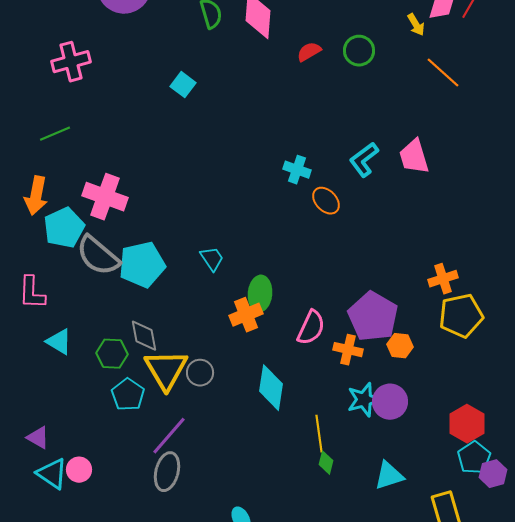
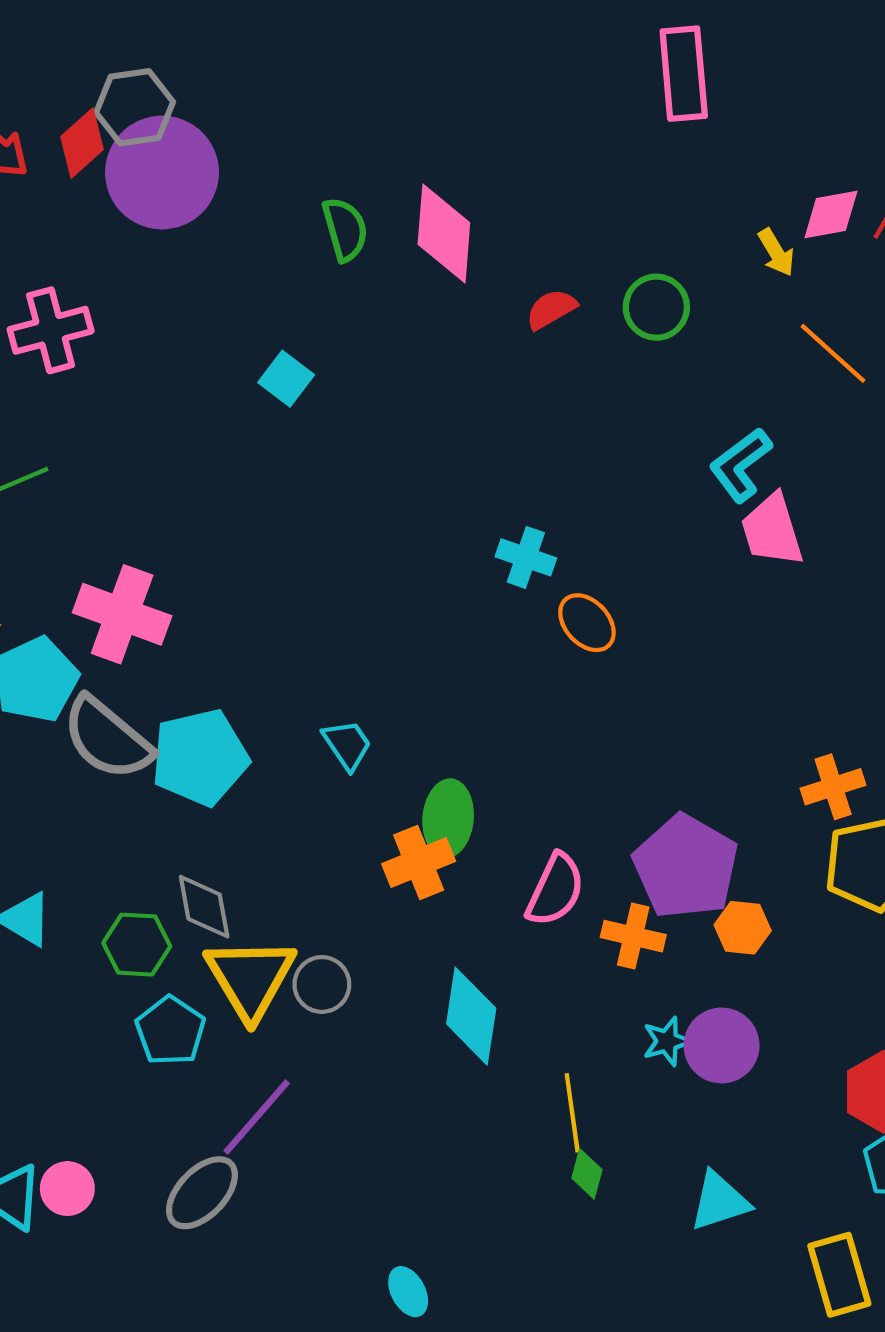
cyan L-shape: (364, 160) -> (740, 465), moved
cyan star: (364, 400) -> (667, 1041), size x0.7
gray ellipse: (167, 472) -> (202, 1193), moved, turned 30

